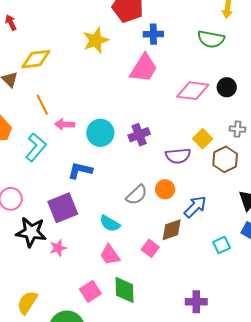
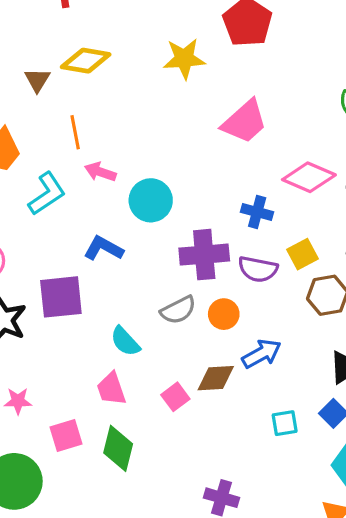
blue cross: (153, 34) -> (257, 212), moved
purple cross: (139, 135) -> (204, 255), moved, size x1.4
pink star: (58, 248) -> (18, 401), moved

